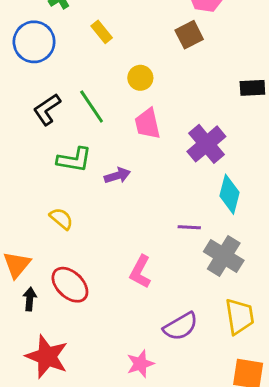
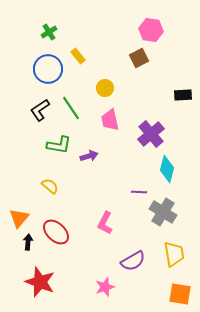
blue circle: (34, 42) -> (48, 69), moved

